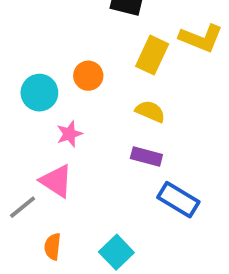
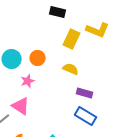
orange circle: (88, 76) -> (38, 58), moved
purple rectangle: (146, 156) -> (85, 93), moved

